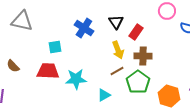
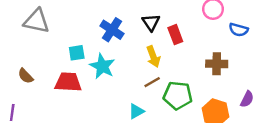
red rectangle: (136, 32) -> (175, 35), turned -56
brown cross: (143, 56) -> (217, 64), moved
cyan star: (76, 79) -> (102, 66), moved, turned 30
green pentagon: (138, 82) -> (178, 95), turned -30

